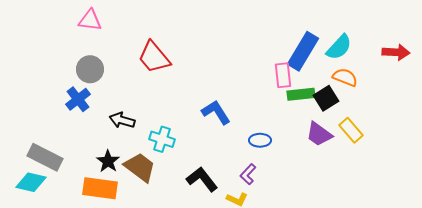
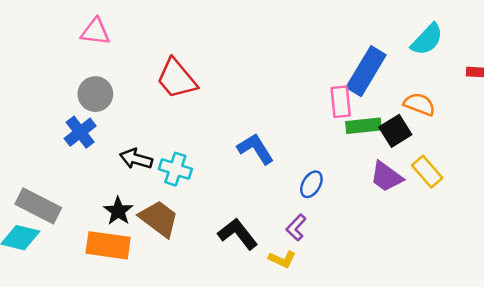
cyan semicircle: (339, 47) -> (427, 39), moved
cyan cross: (162, 139) -> (175, 169), moved
blue ellipse: (260, 140) -> (311, 184), turned -60

